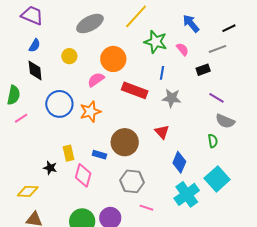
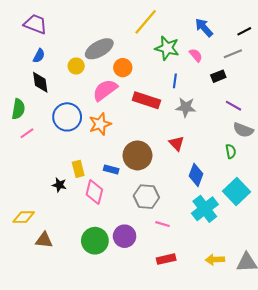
gray ellipse: (90, 24) -> (99, 49), moved
orange circle: (113, 59) -> (123, 68), size x0.7
pink semicircle: (96, 80) -> (105, 90), size x1.4
yellow diamond: (28, 191) -> (24, 217), moved

